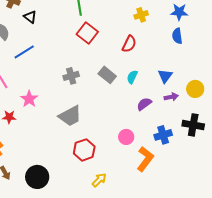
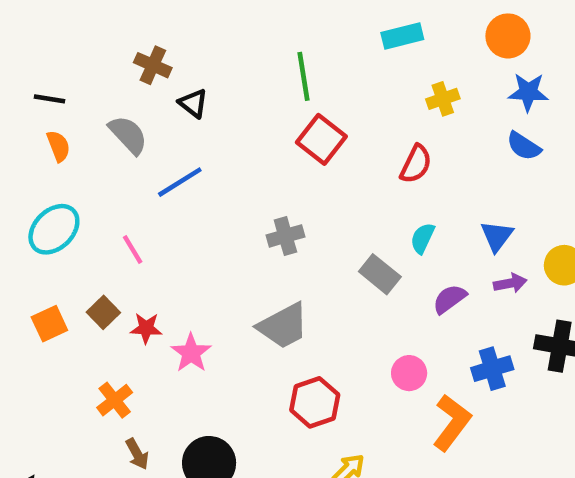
blue semicircle: (177, 36) -> (524, 146), turned -49
gray rectangle: (107, 75) -> (380, 274), moved
pink star: (29, 99) -> (191, 353), moved

